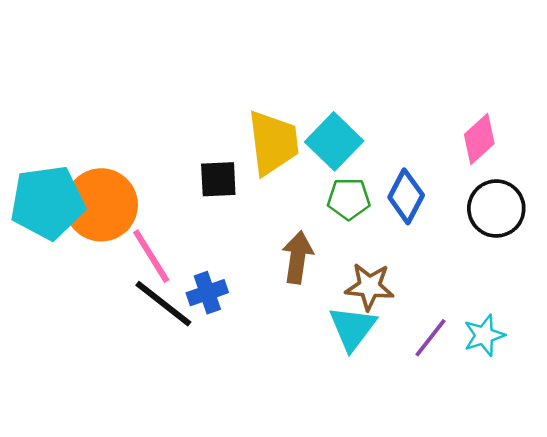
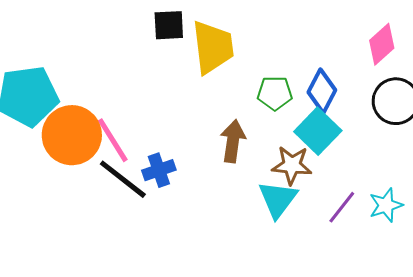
cyan square: (334, 141) -> (318, 131), moved
black square: (218, 179) -> (169, 25), moved
orange circle: (101, 205) -> (72, 135), moved

